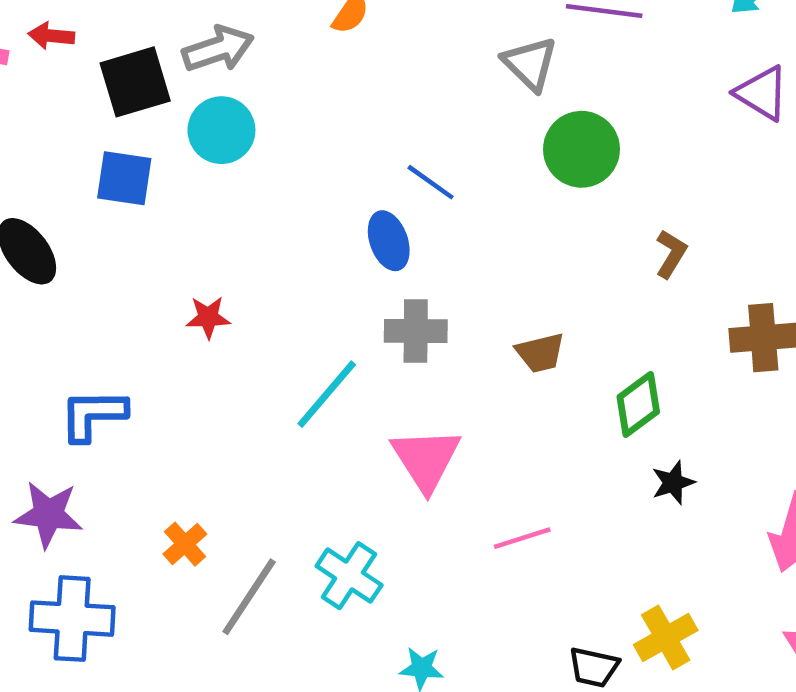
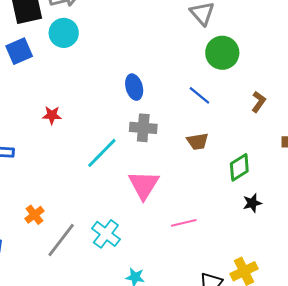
blue square: (124, 178) -> (19, 51), turned -36
blue line: (431, 182) -> (199, 95), moved

